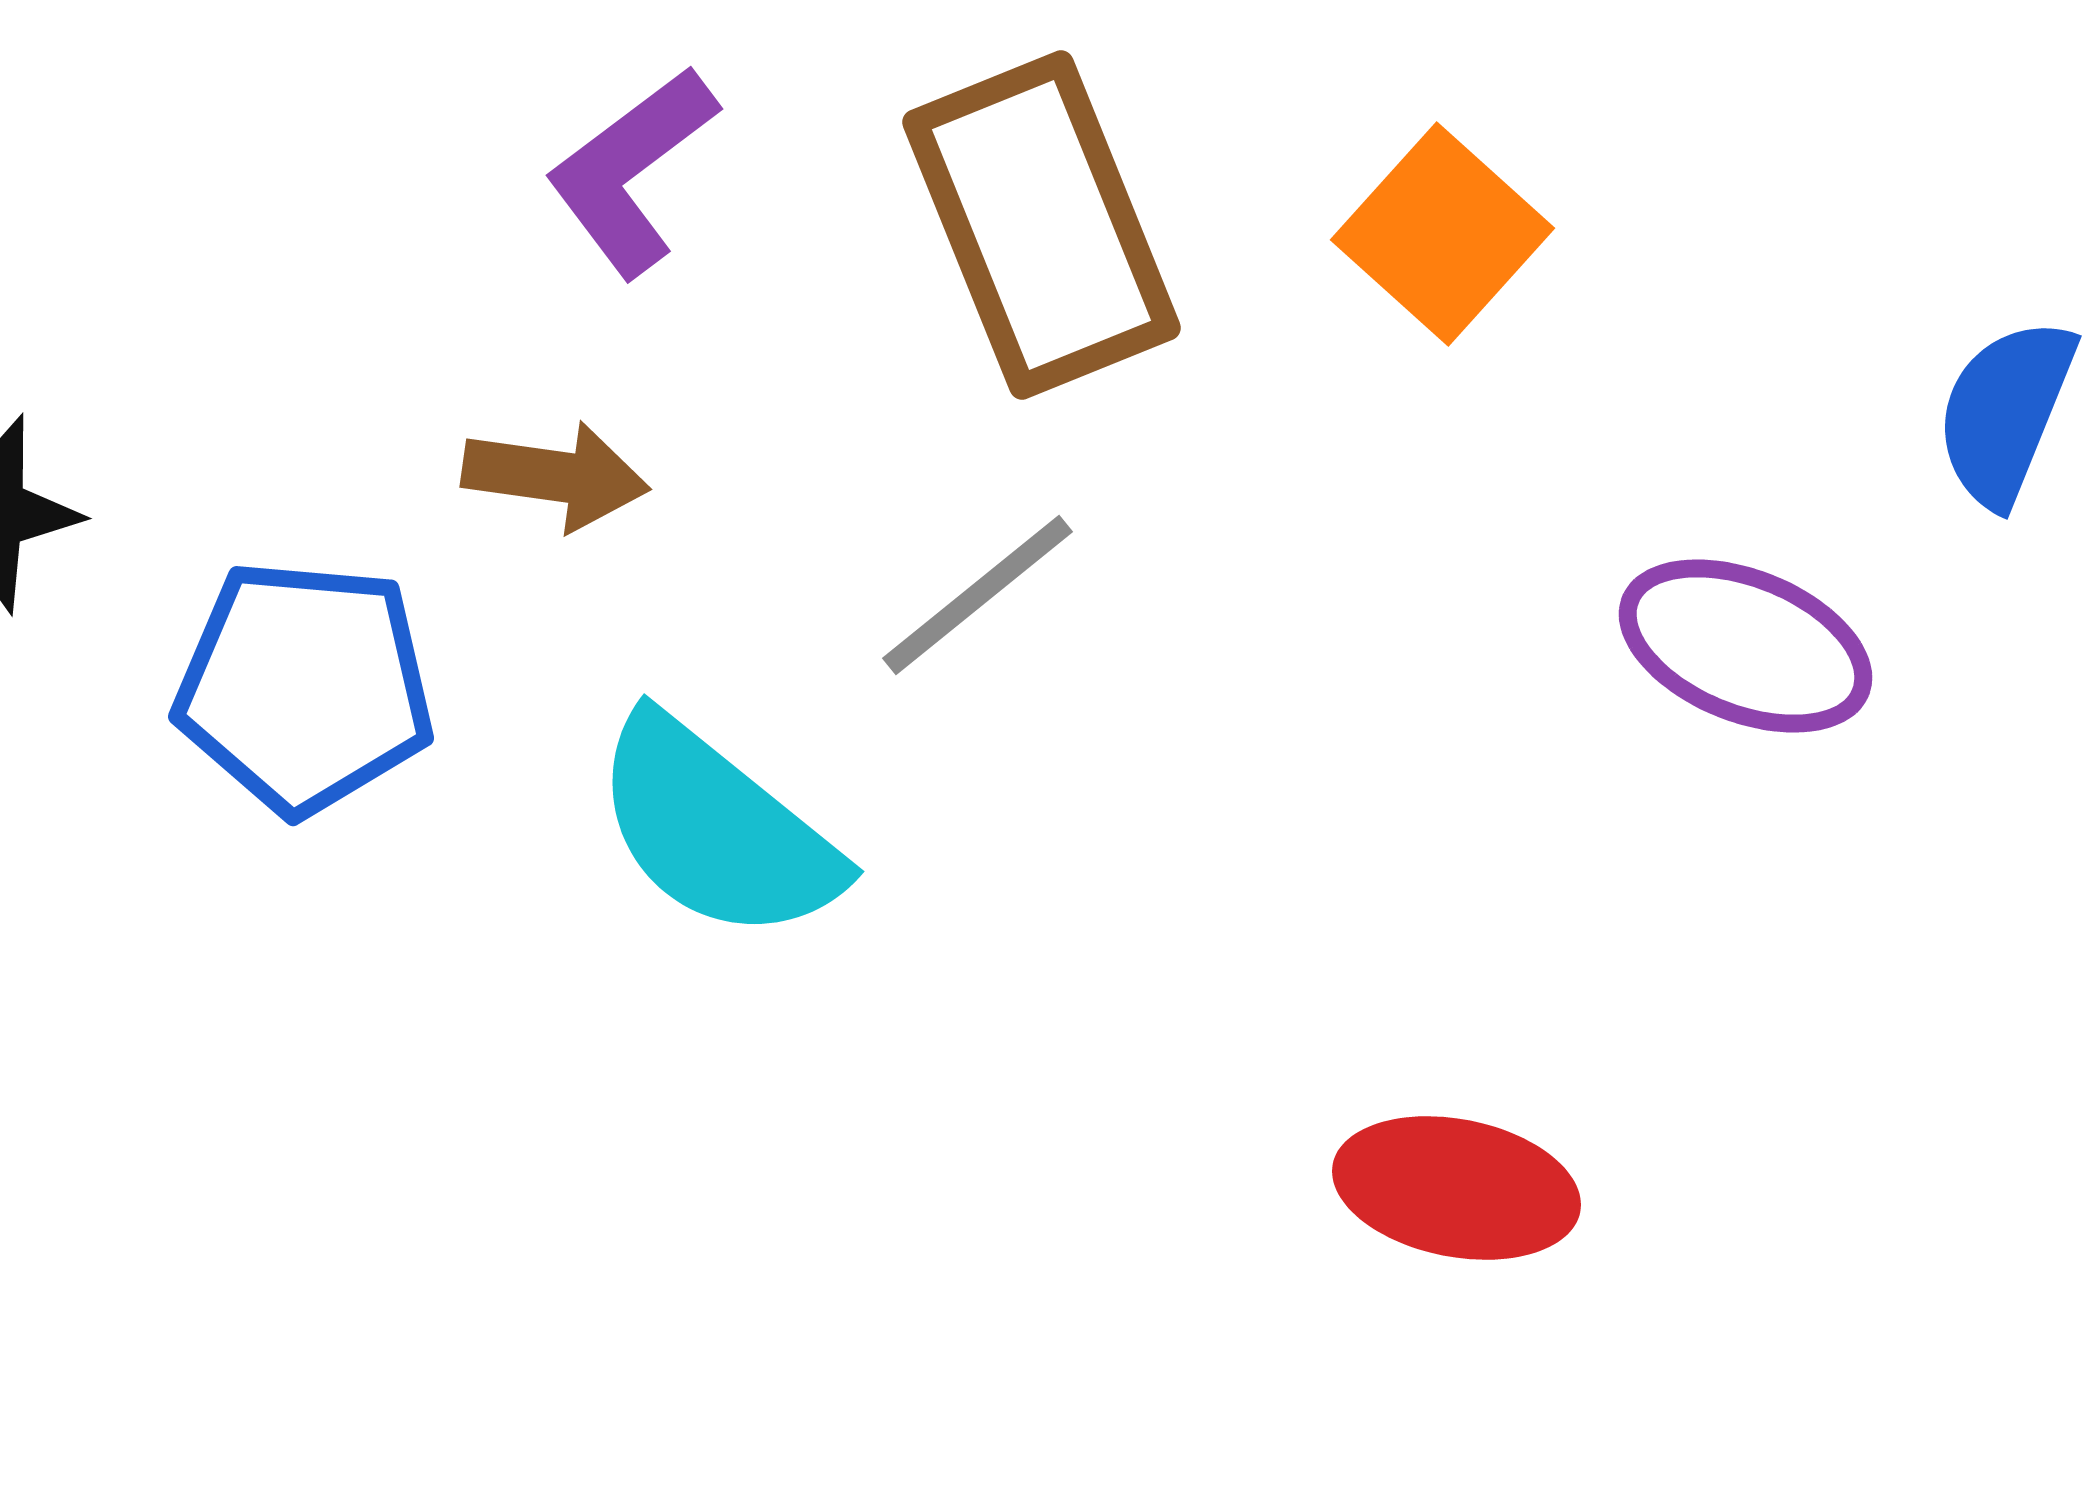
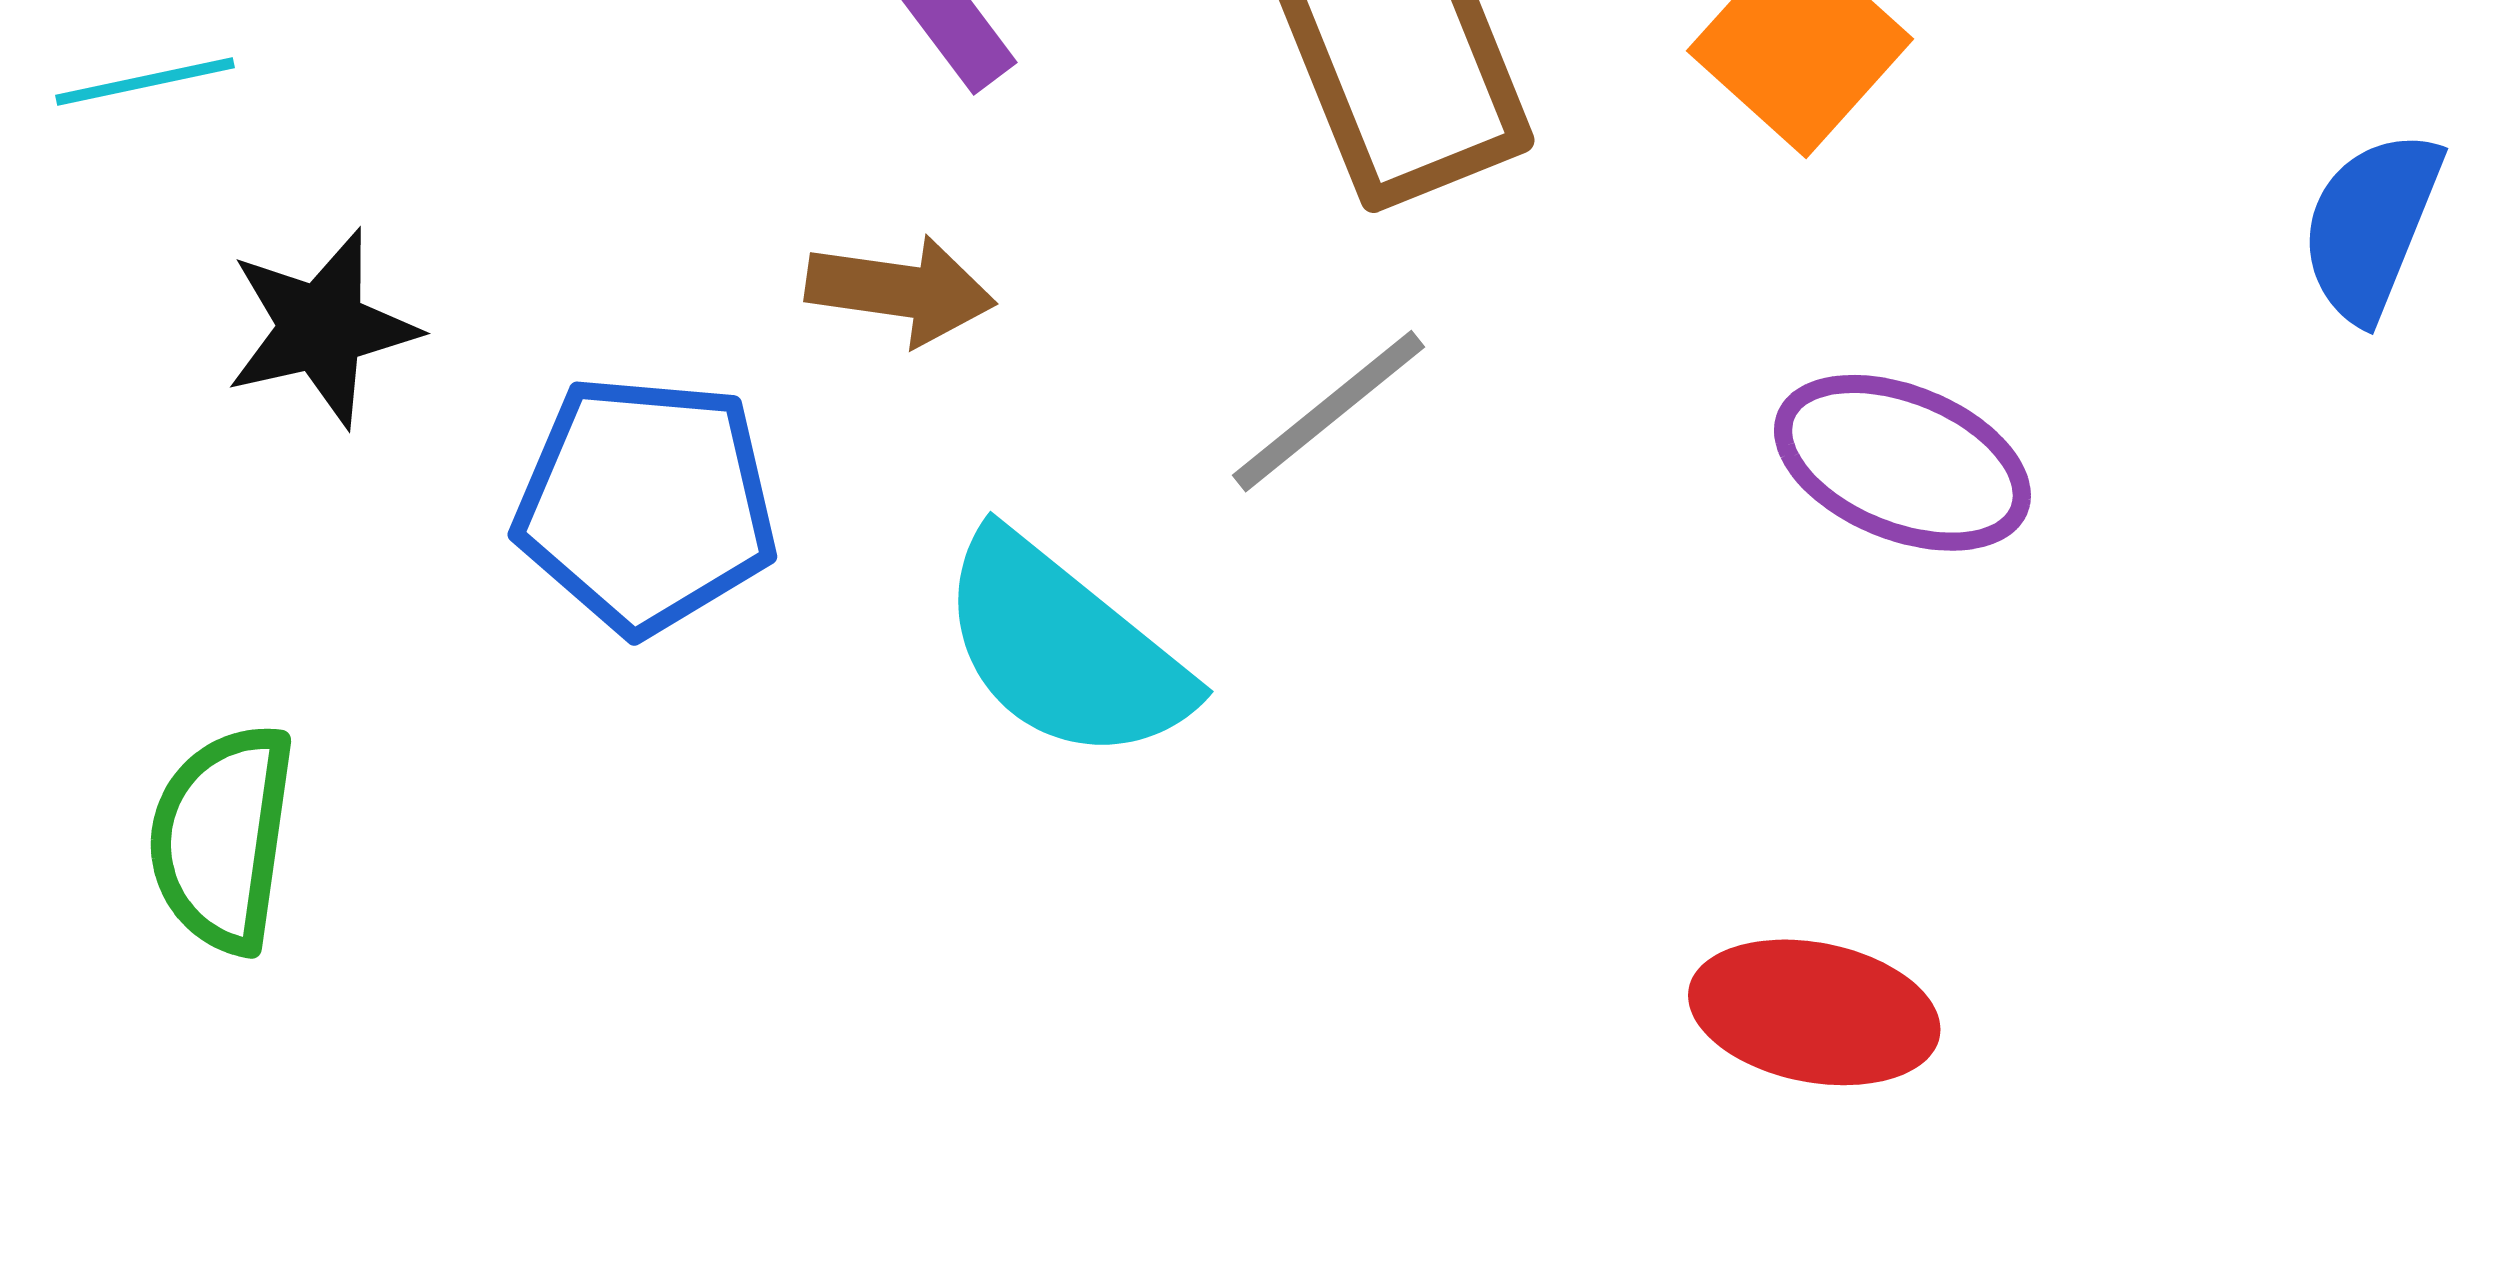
purple ellipse: (1745, 646) -> (1902, 463), moved

